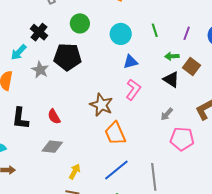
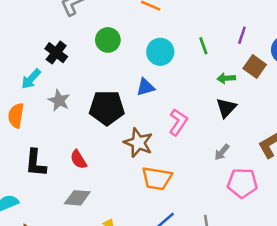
purple line: (187, 33) -> (242, 35), moved
black pentagon: (67, 57) -> (107, 108), moved
blue triangle: (130, 62) -> (145, 87), moved
brown square: (192, 66) -> (255, 66), moved
black triangle: (171, 79) -> (226, 108), turned 42
orange trapezoid: (115, 133) -> (157, 178), turned -55

